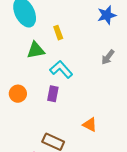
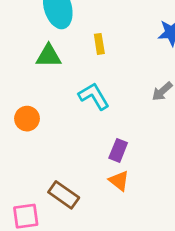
green triangle: (36, 50) -> (49, 56), moved
purple rectangle: (53, 94) -> (118, 150), moved

